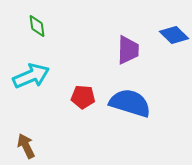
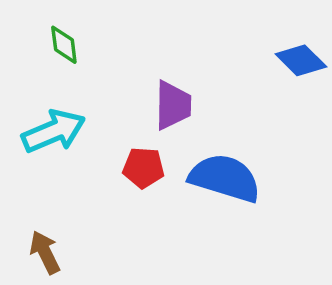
purple trapezoid: (128, 50) -> (173, 105), moved

